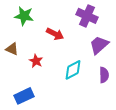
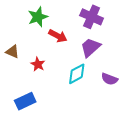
green star: (24, 16) -> (38, 17), moved, turned -30
purple trapezoid: (99, 45) -> (91, 47), moved
purple semicircle: (104, 75) -> (109, 79), turned 112

